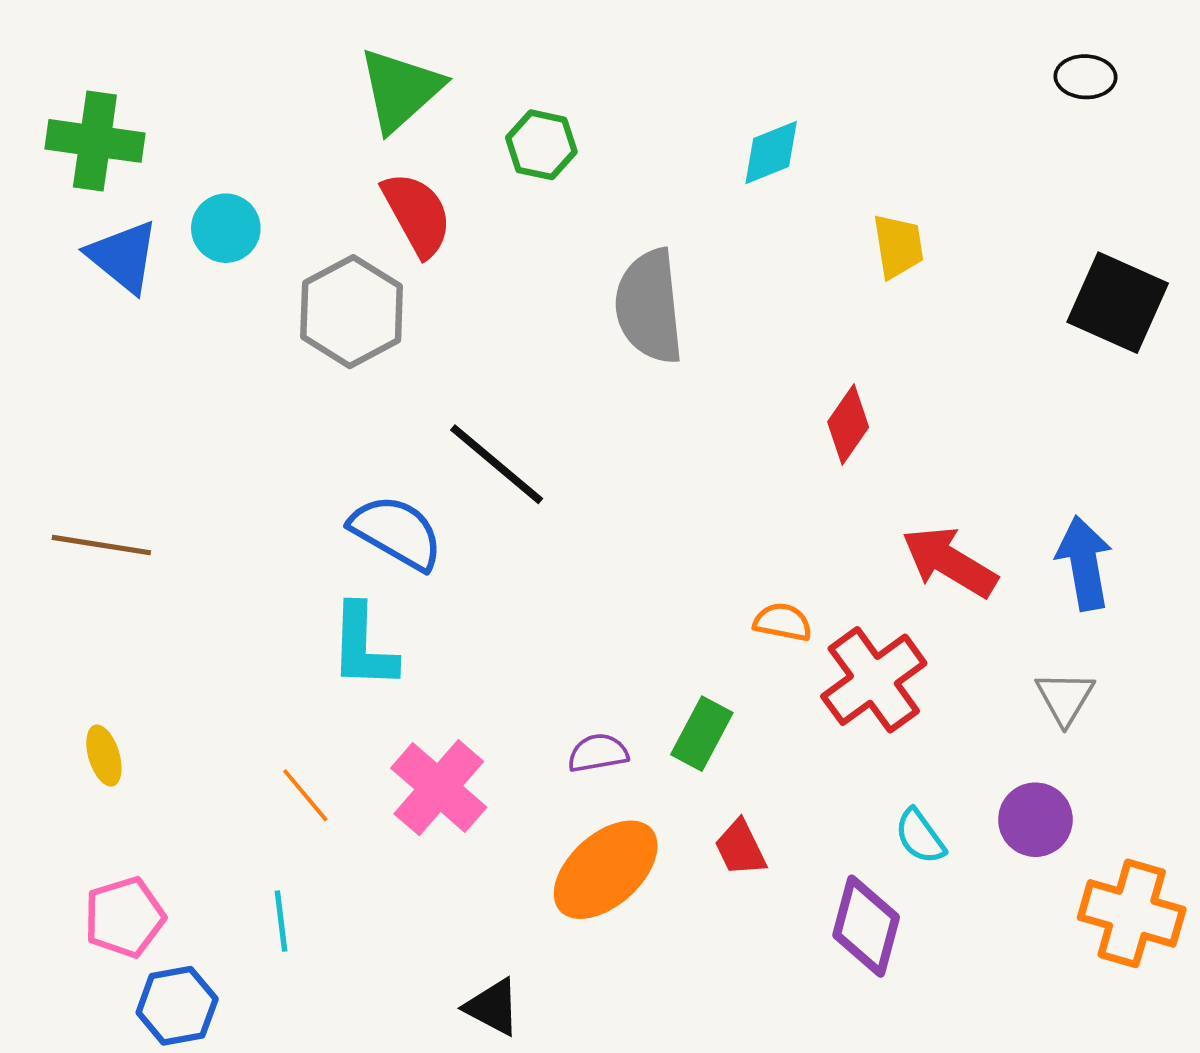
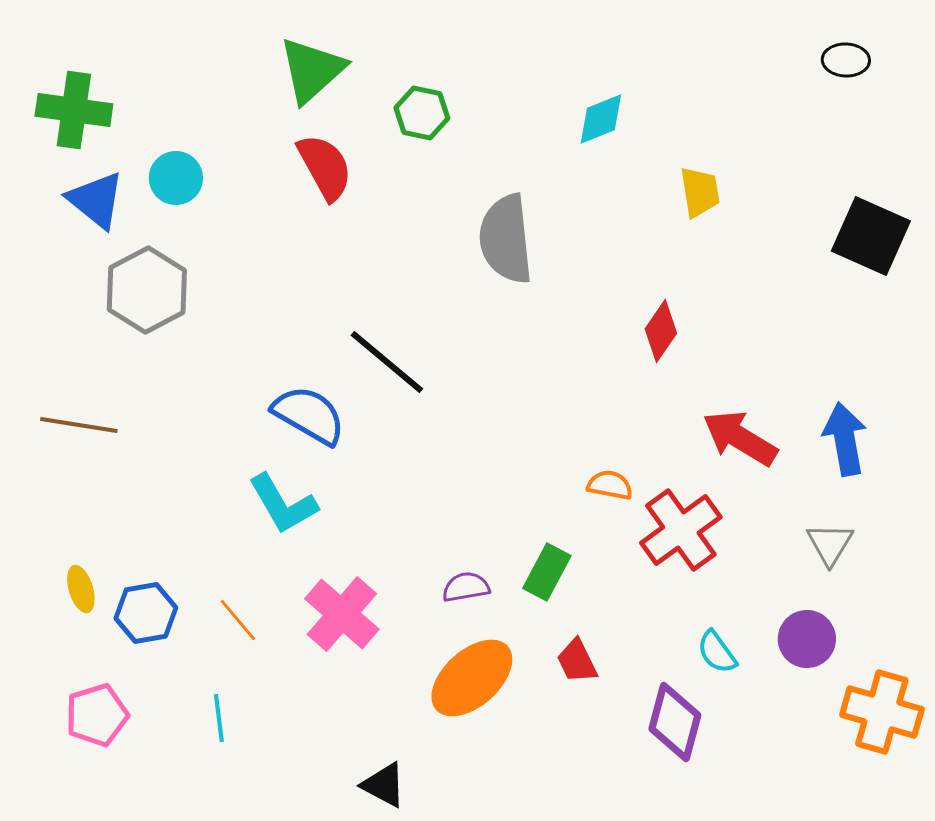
gray hexagon: (352, 312) -> (147, 290), moved
cyan L-shape: (363, 646) -> (283, 504), turned -32
blue hexagon: (177, 1006) -> (146, 613), moved

